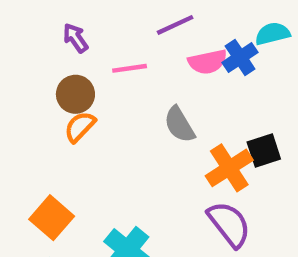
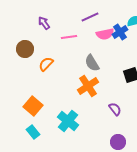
brown circle: (75, 94) -> (25, 49), moved
orange cross: (229, 168) -> (88, 86), moved
purple semicircle: (229, 224) -> (115, 109), size x0.6

